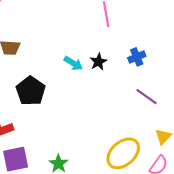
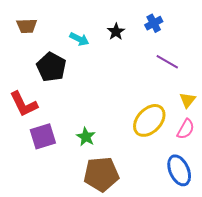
cyan arrow: (73, 63) -> (79, 39), moved

